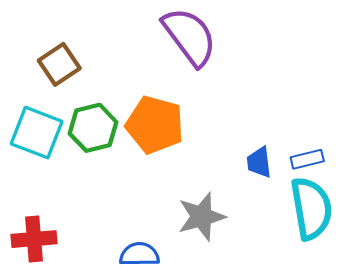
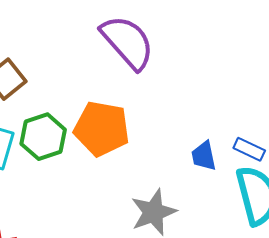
blue rectangle: (307, 159) -> (249, 149), turned 44

